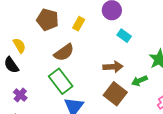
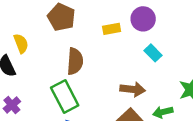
yellow rectangle: (79, 24) -> (112, 29), moved, turned 40
brown semicircle: (64, 52) -> (75, 61), turned -60

